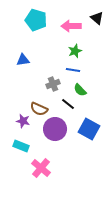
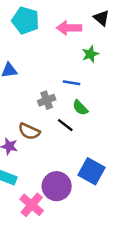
green star: (75, 51) -> (90, 54), moved
purple circle: (55, 129) -> (57, 186), moved
blue square: (89, 129) -> (91, 171), moved

